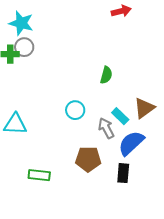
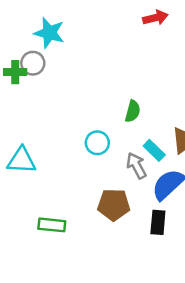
cyan star: (21, 23) -> (49, 33), moved
green semicircle: (106, 75) -> (133, 111), moved

